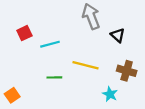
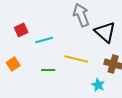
black triangle: (118, 35) -> (105, 32), size x1.6
orange square: (12, 95) -> (13, 64), moved

